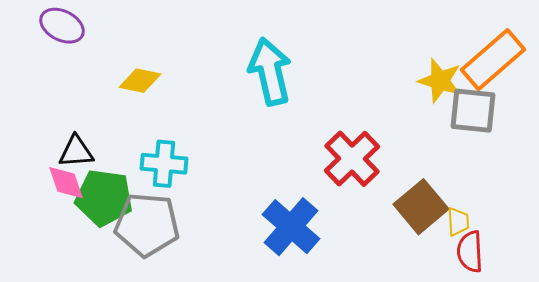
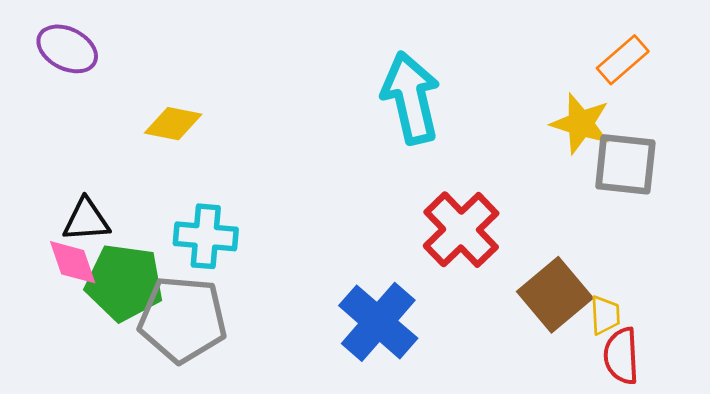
orange rectangle: (493, 60) -> (623, 60), moved, size x0.6
cyan arrow: (270, 72) -> (411, 98), moved

